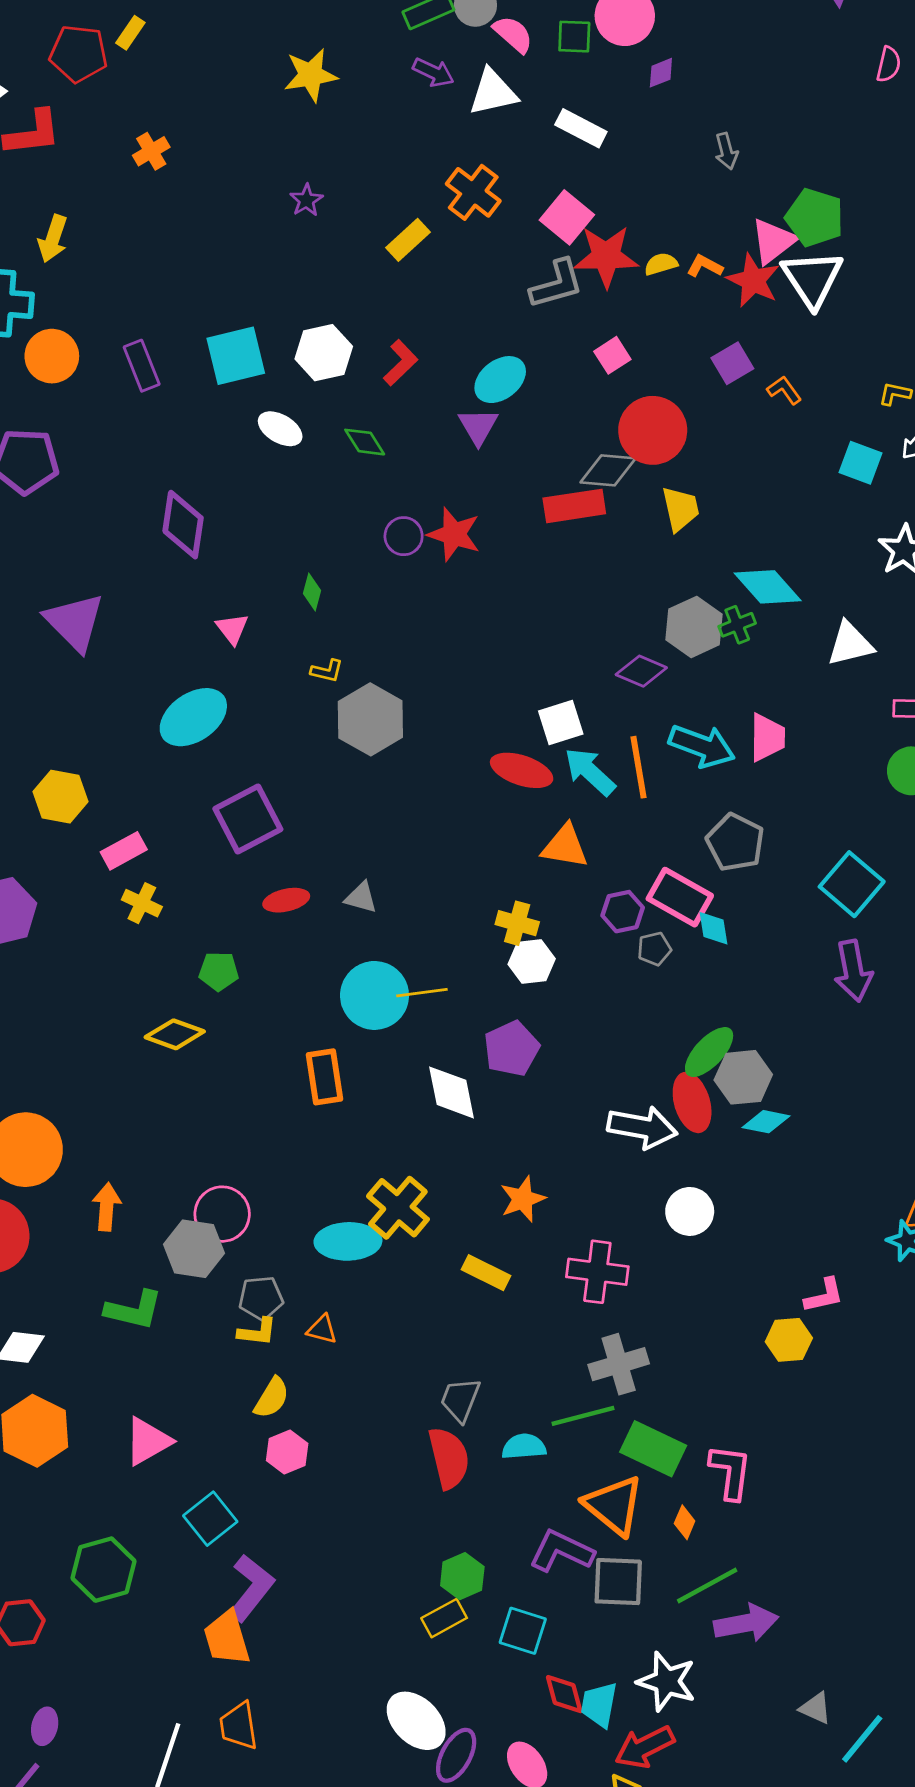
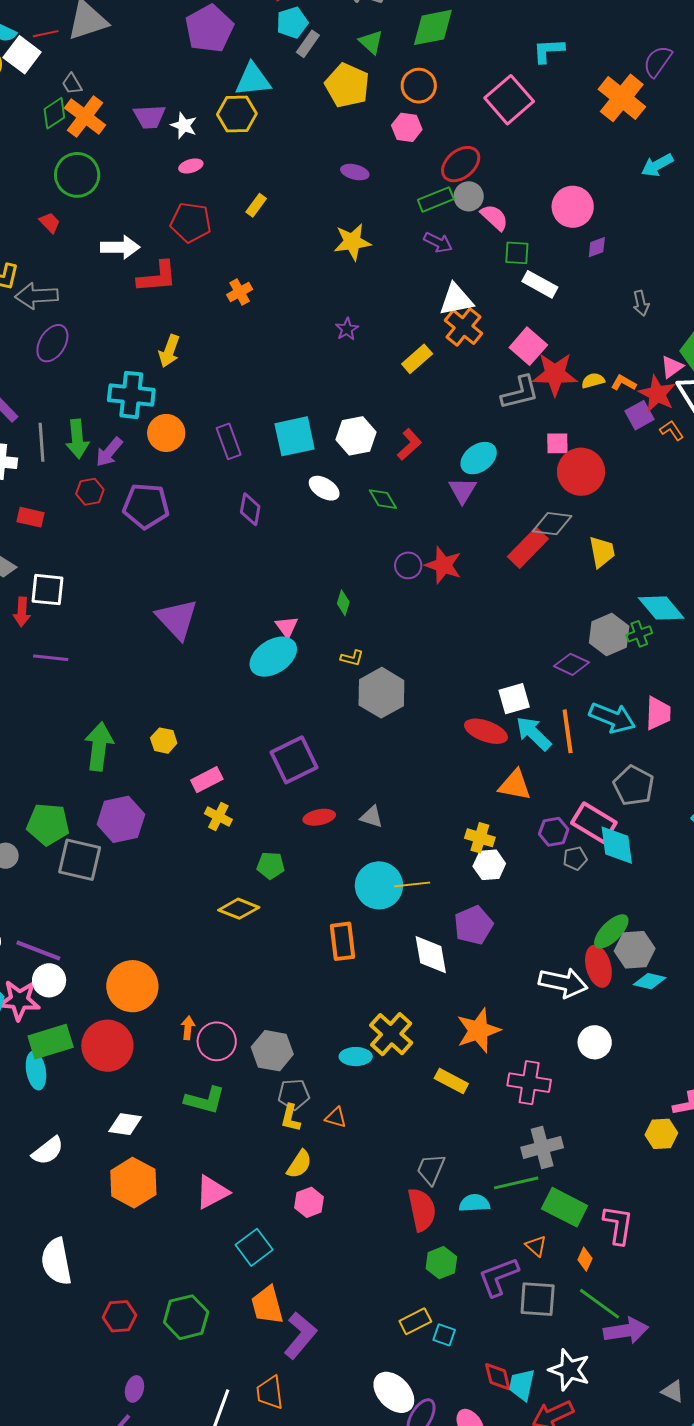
yellow rectangle: (130, 33) -> (256, 205), moved
green square: (574, 37) -> (517, 253), moved
white triangle: (493, 92) -> (456, 300), moved
pink triangle: (773, 241) -> (672, 367), size x0.7
pink square: (612, 355) -> (557, 443), turned 30
purple square: (732, 363) -> (640, 415), moved
orange L-shape: (784, 390) -> (672, 430), moved
red circle: (653, 430) -> (581, 472), moved
red rectangle: (574, 506) -> (528, 548), turned -39
purple diamond: (183, 525) -> (250, 509), moved, size x0.7
cyan ellipse: (193, 717) -> (273, 657), moved
yellow hexagon: (60, 797) -> (164, 741), size x0.7
cyan diamond: (714, 928) -> (617, 845), size x1.6
orange star: (523, 1199) -> (478, 1030), size x1.4
orange arrow: (107, 1207) -> (188, 1028), size x0.7
pink circle: (222, 1214) -> (217, 1041), moved
cyan ellipse: (348, 1241) -> (356, 1057), size x0.7
gray hexagon: (194, 1249) -> (272, 1051), moved
yellow L-shape: (257, 1332) -> (291, 1118), turned 96
orange triangle: (614, 1505) -> (536, 1246), size x0.5
purple L-shape: (561, 1551) -> (499, 1277), turned -48
green hexagon: (103, 1570) -> (186, 1317), moved
green hexagon: (462, 1576) -> (441, 1263), moved
green line: (707, 1585) -> (600, 1304), turned 63
purple L-shape: (251, 1588) -> (300, 1335), moved
cyan square: (523, 1631) -> (444, 1335), moved, size x0.7
orange trapezoid: (227, 1638) -> (267, 1305), moved

